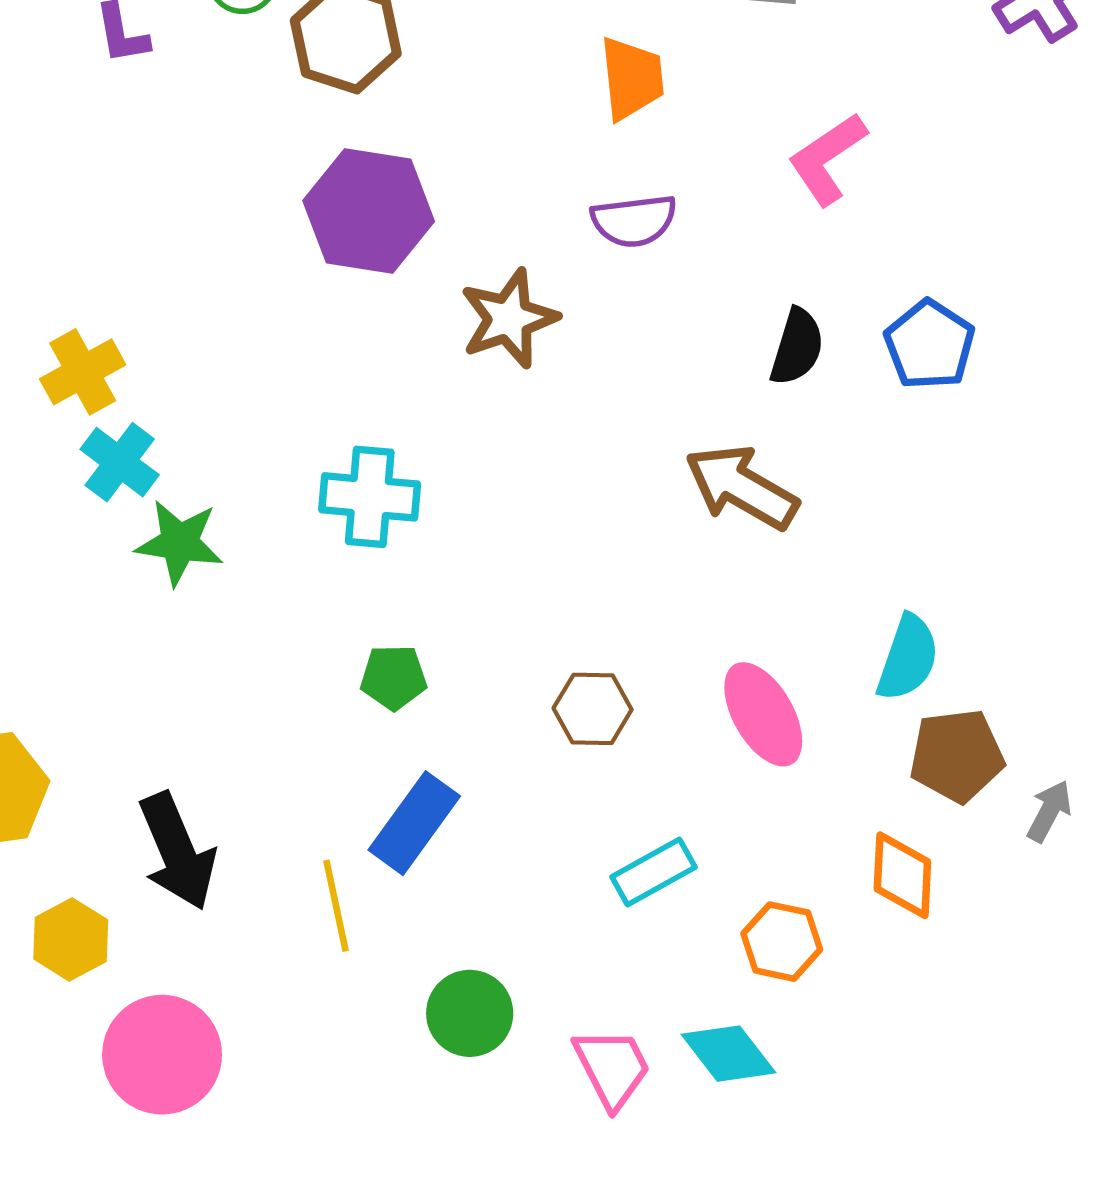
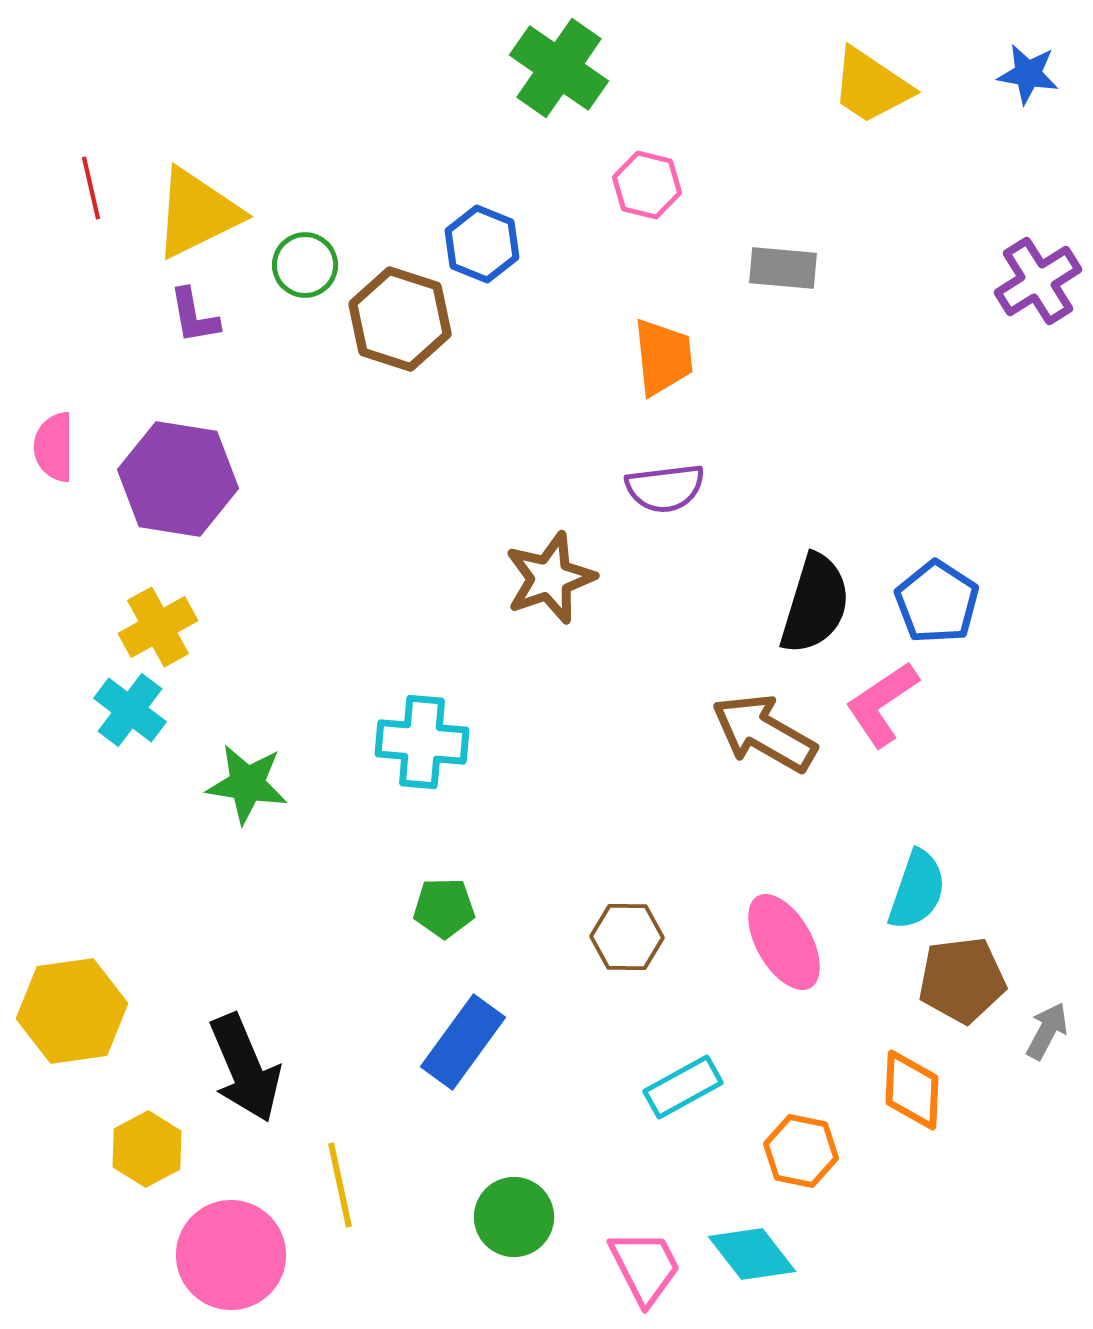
pink L-shape: (827, 159) -> (882, 704), moved
purple hexagon: (369, 211) -> (178, 479), moved
black semicircle: (797, 347) -> (815, 604), size x1.4
cyan cross: (120, 462) -> (130, 710), moved
yellow line: (336, 906) -> (340, 1185), moved

